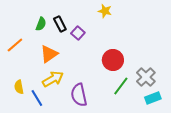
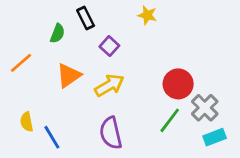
black rectangle: (60, 24) -> (86, 18), moved
red circle: (113, 60) -> (178, 84), moved
yellow arrow: (53, 79) -> (109, 85), moved

